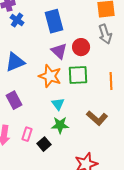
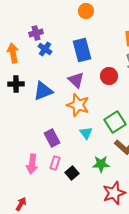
purple triangle: (59, 51) -> (76, 80), moved
green square: (78, 75) -> (115, 122), moved, turned -30
purple rectangle: (14, 100) -> (52, 138), moved
green star: (60, 125) -> (101, 164), moved

